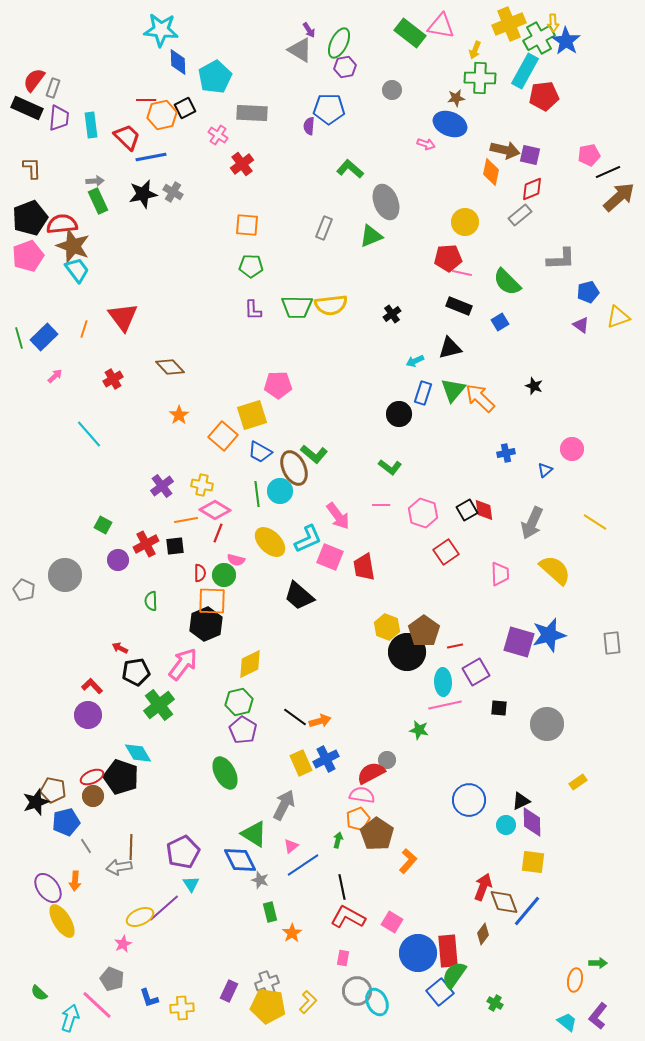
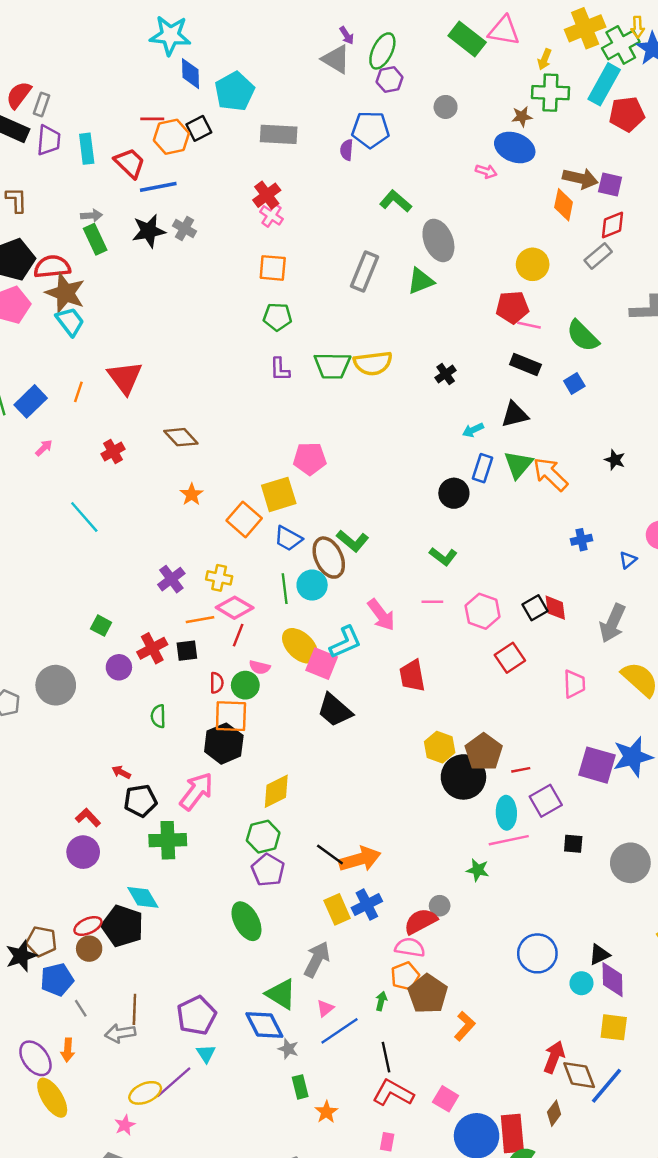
pink cross: (218, 135) -> (272, 215), moved
gray rectangle: (324, 228) -> (365, 271), size x1.4
pink square: (330, 557) -> (322, 664), moved
green cross: (159, 705) -> (168, 840), turned 36
orange arrow: (320, 721) -> (360, 859), size x1.6

